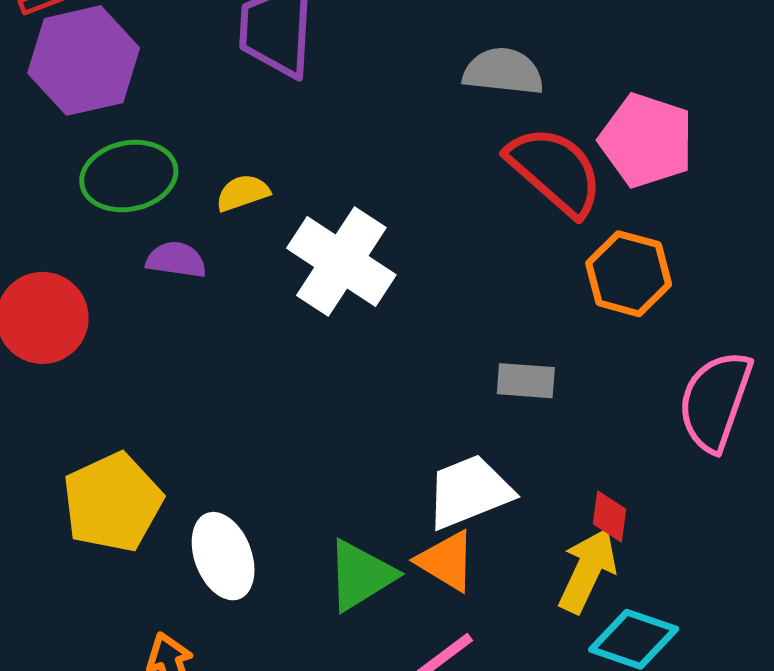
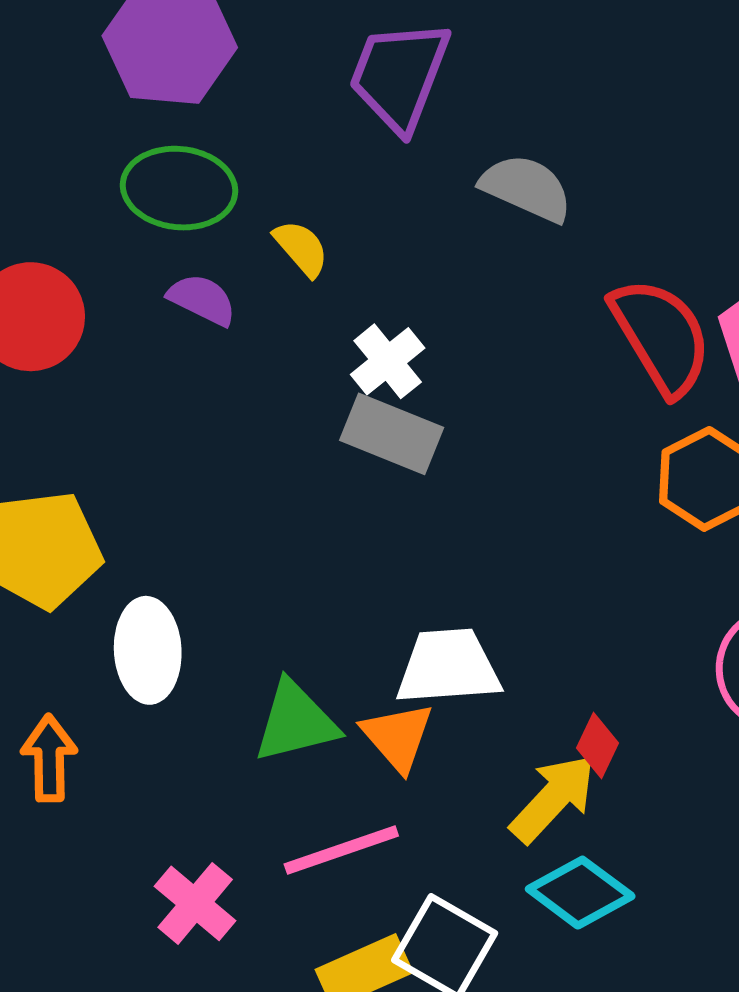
gray semicircle: (503, 72) -> (526, 188), moved
yellow semicircle: (243, 193) -> (301, 248), turned 50
white cross: (341, 262) -> (388, 361), size x0.6
gray rectangle: (526, 381) -> (392, 434), moved, size x1.4

